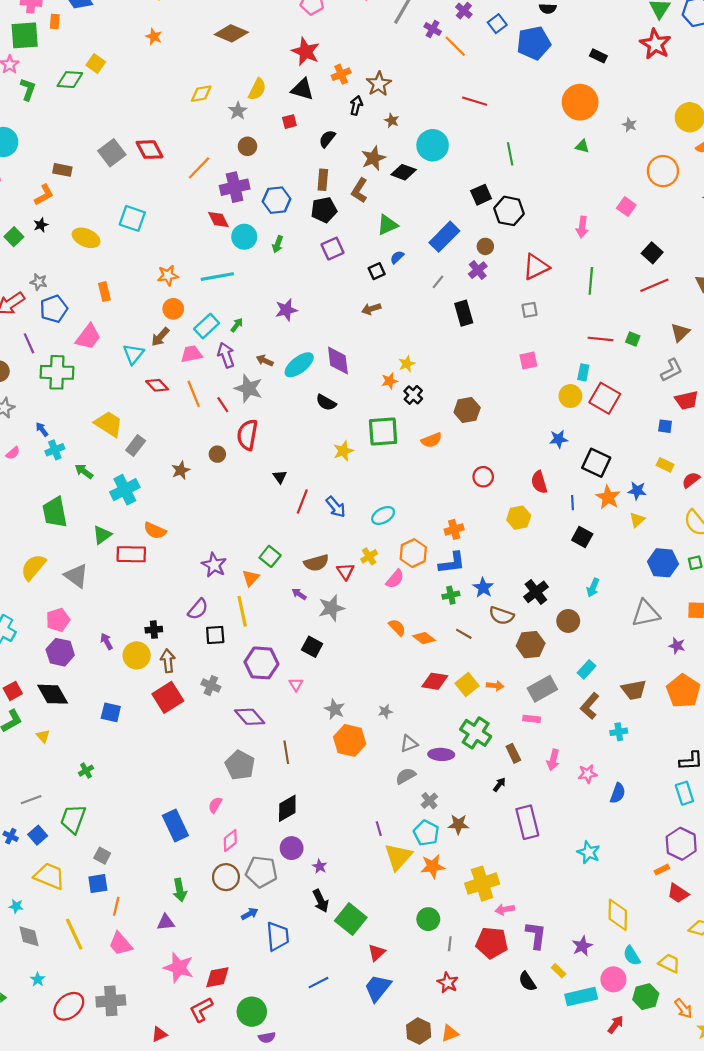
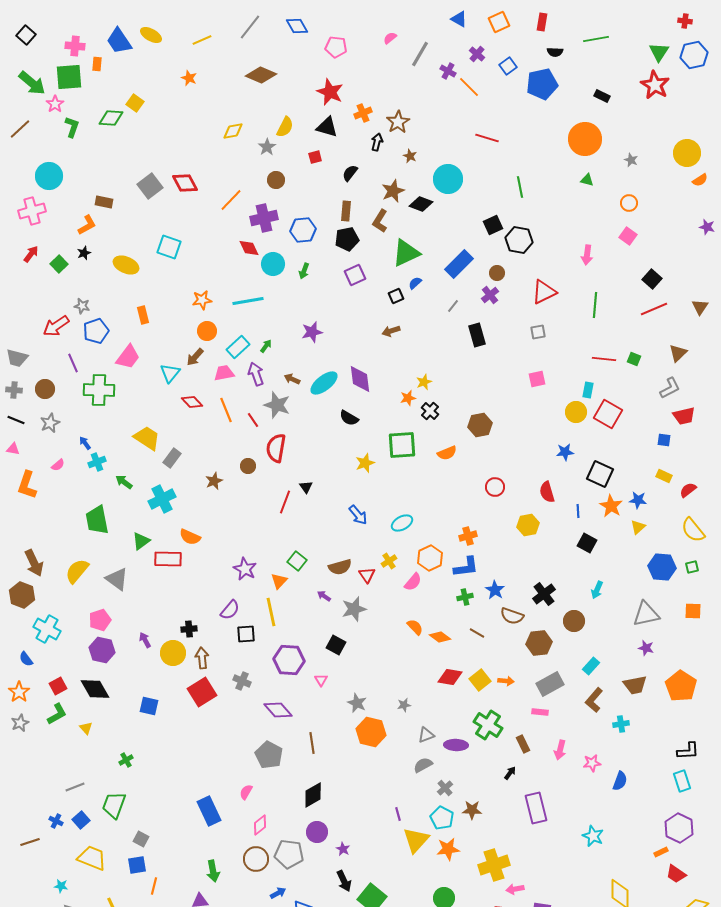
orange circle: (663, 171) -> (629, 203), moved, size x0.6
green triangle: (387, 225) -> (406, 253), size x1.4
red line: (302, 501) -> (285, 502), moved
purple star: (677, 646) -> (646, 648), moved

